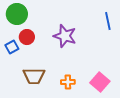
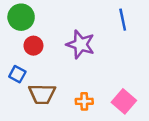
blue line: (108, 21) -> (123, 20), moved
blue square: (12, 47) -> (17, 74), moved, turned -32

